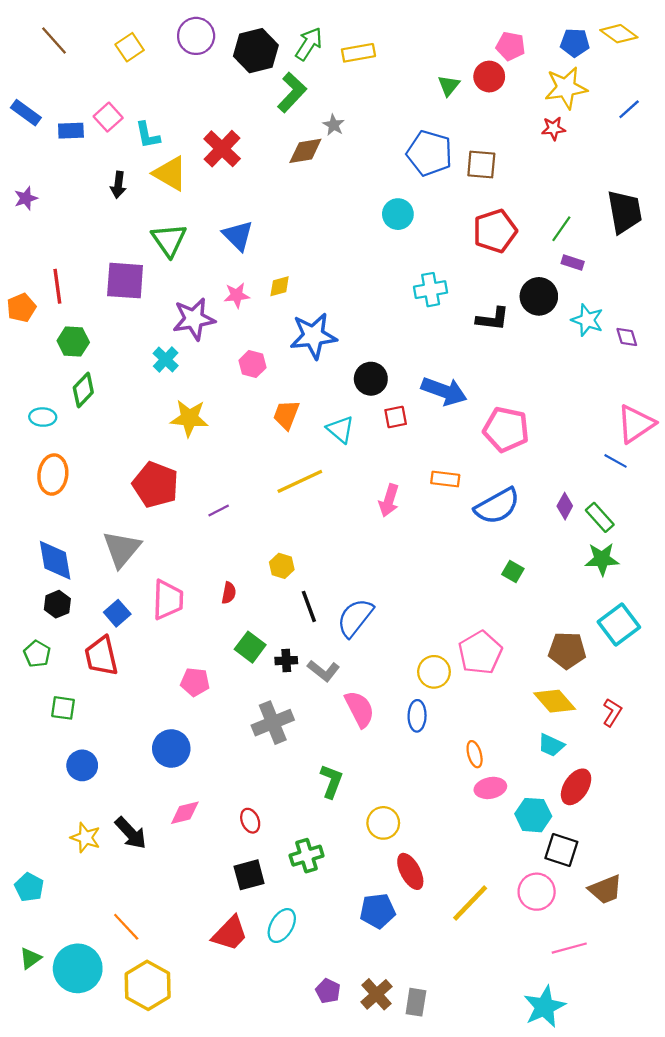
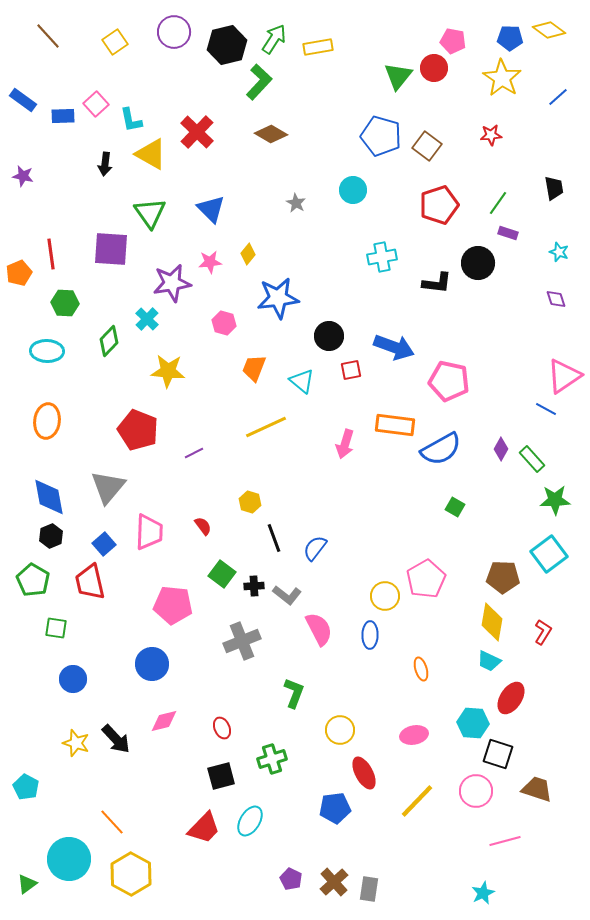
green triangle: (449, 86) -> (398, 76), size x1.4
yellow star: (566, 88) -> (502, 78), turned -30
gray star: (334, 125) -> (296, 203), moved
red star: (553, 128) -> (491, 135), moved
brown diamond: (305, 151) -> (271, 134), turned 40
brown square: (481, 164) -> (427, 146), turned 32
purple star: (26, 198) -> (23, 176), turned 30
black trapezoid: (625, 212) -> (554, 188), size x0.6
yellow diamond: (280, 286) -> (248, 254), turned -35
cyan star: (587, 320) -> (559, 252), moved, size x0.7
green diamond: (83, 390) -> (109, 341), moved
cyan ellipse: (43, 417) -> (47, 351), moved, size x1.4
orange rectangle: (445, 479) -> (395, 425), size x1.5
green star: (602, 559) -> (555, 500), moved
red semicircle: (229, 593) -> (203, 526), turned -48
blue semicircle: (355, 618) -> (315, 548), size x0.7
green pentagon: (37, 654) -> (33, 580), size x1.4
pink pentagon: (195, 682) -> (173, 605), size x1.5
yellow diamond: (555, 701) -> (492, 622), turned 51
pink ellipse: (490, 788) -> (414, 735), moved
brown trapezoid: (605, 889) -> (537, 789), turned -140
green triangle: (30, 958) -> (27, 884), moved
cyan star: (544, 1007) -> (483, 893), size x0.6

